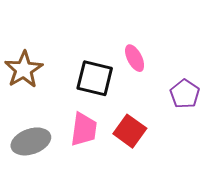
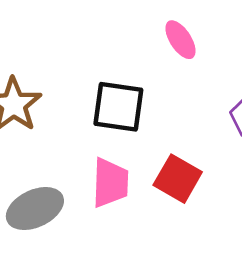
pink ellipse: (135, 58) -> (180, 40), moved

